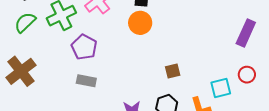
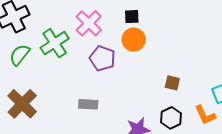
purple pentagon: (84, 47) -> (102, 58), moved
brown square: (173, 71) -> (172, 83), turned 35

